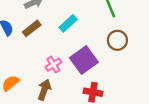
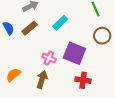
purple square: (84, 60) -> (74, 53), turned -30
pink cross: (53, 65) -> (49, 58), turned -32

